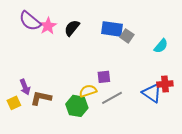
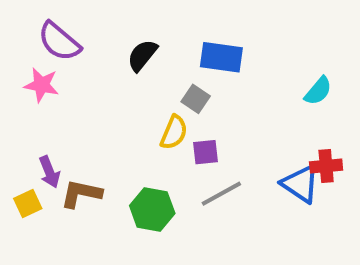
pink star: (48, 26) -> (42, 85), moved, turned -30
gray square: (127, 36) -> (196, 99), moved
yellow semicircle: (88, 91) -> (174, 132), moved, turned 132

